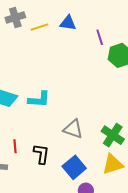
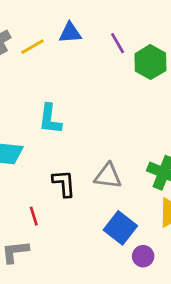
cyan L-shape: (39, 99) -> (50, 119), moved, turned 105
black L-shape: (41, 154) -> (64, 183), moved

